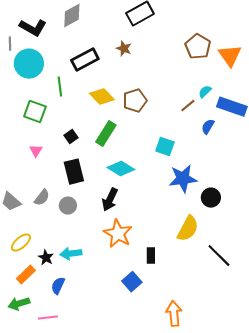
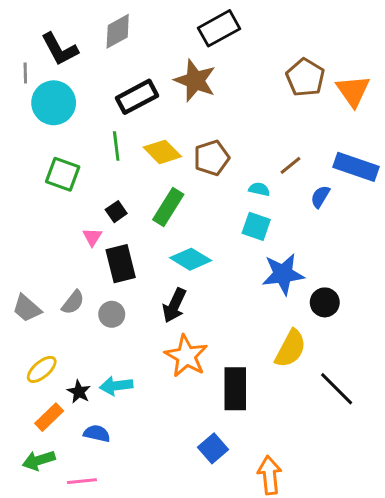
black L-shape: (33, 28) -> (60, 49), turned 32
brown star: (124, 49) -> (195, 80), size x1.8
green line: (60, 87) -> (116, 146), moved
cyan semicircle: (205, 92) -> (259, 189), moved, turned 56
pink triangle: (36, 151) -> (92, 237), moved
black rectangle: (151, 256) -> (235, 389), size x1.8
blue square: (132, 282) -> (213, 448), moved
blue semicircle: (58, 286) -> (97, 433), turned 78

